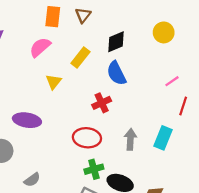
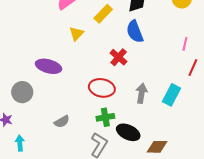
pink line: (172, 81) -> (185, 44), turned -48
red cross: (102, 103) -> (119, 57), turned -30
gray semicircle: (32, 180) -> (62, 122), moved

